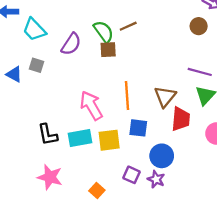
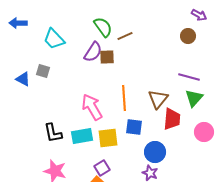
cyan trapezoid: (34, 29) -> (54, 39), moved
green semicircle: (104, 32) -> (103, 27), moved
purple semicircle: (71, 44) -> (93, 52), moved
purple square: (132, 175) -> (102, 168), moved, turned 35

